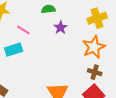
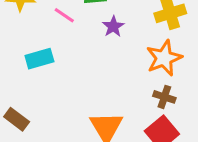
pink line: (23, 30) -> (64, 15), moved

